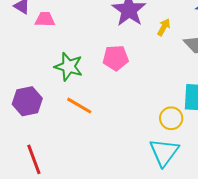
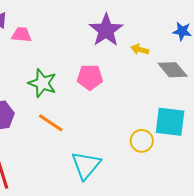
yellow arrow: (164, 27) -> (140, 50), turned -108
cyan triangle: (164, 152) -> (86, 165), moved

